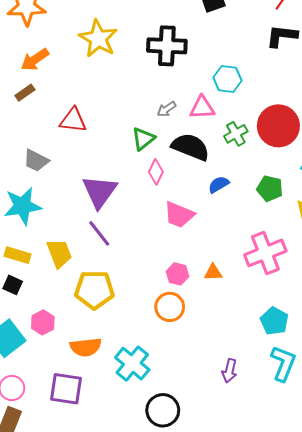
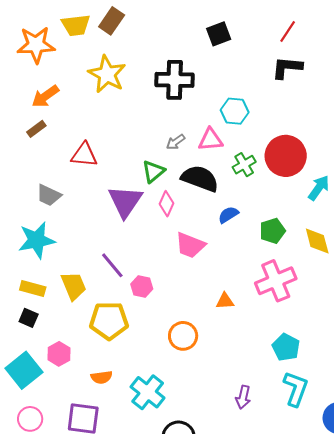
green pentagon: (270, 188) -> (272, 231), moved, turned -30
purple triangle: (100, 192) -> (125, 201), moved
pink hexagon: (177, 274) -> (142, 286), moved
orange semicircle: (86, 347) -> (102, 377), size x0.7

